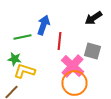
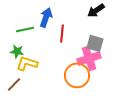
pink cross: (72, 66) -> (89, 58), moved, turned 30

